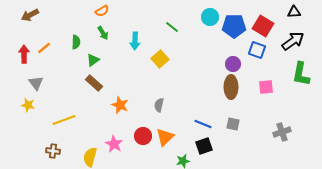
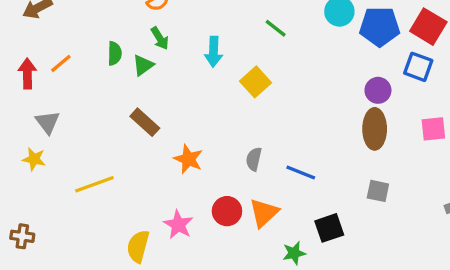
green triangle: (93, 60) -> (143, 65), moved
blue line: (203, 124) -> (301, 173), moved
brown cross: (53, 151) -> (22, 236), moved

